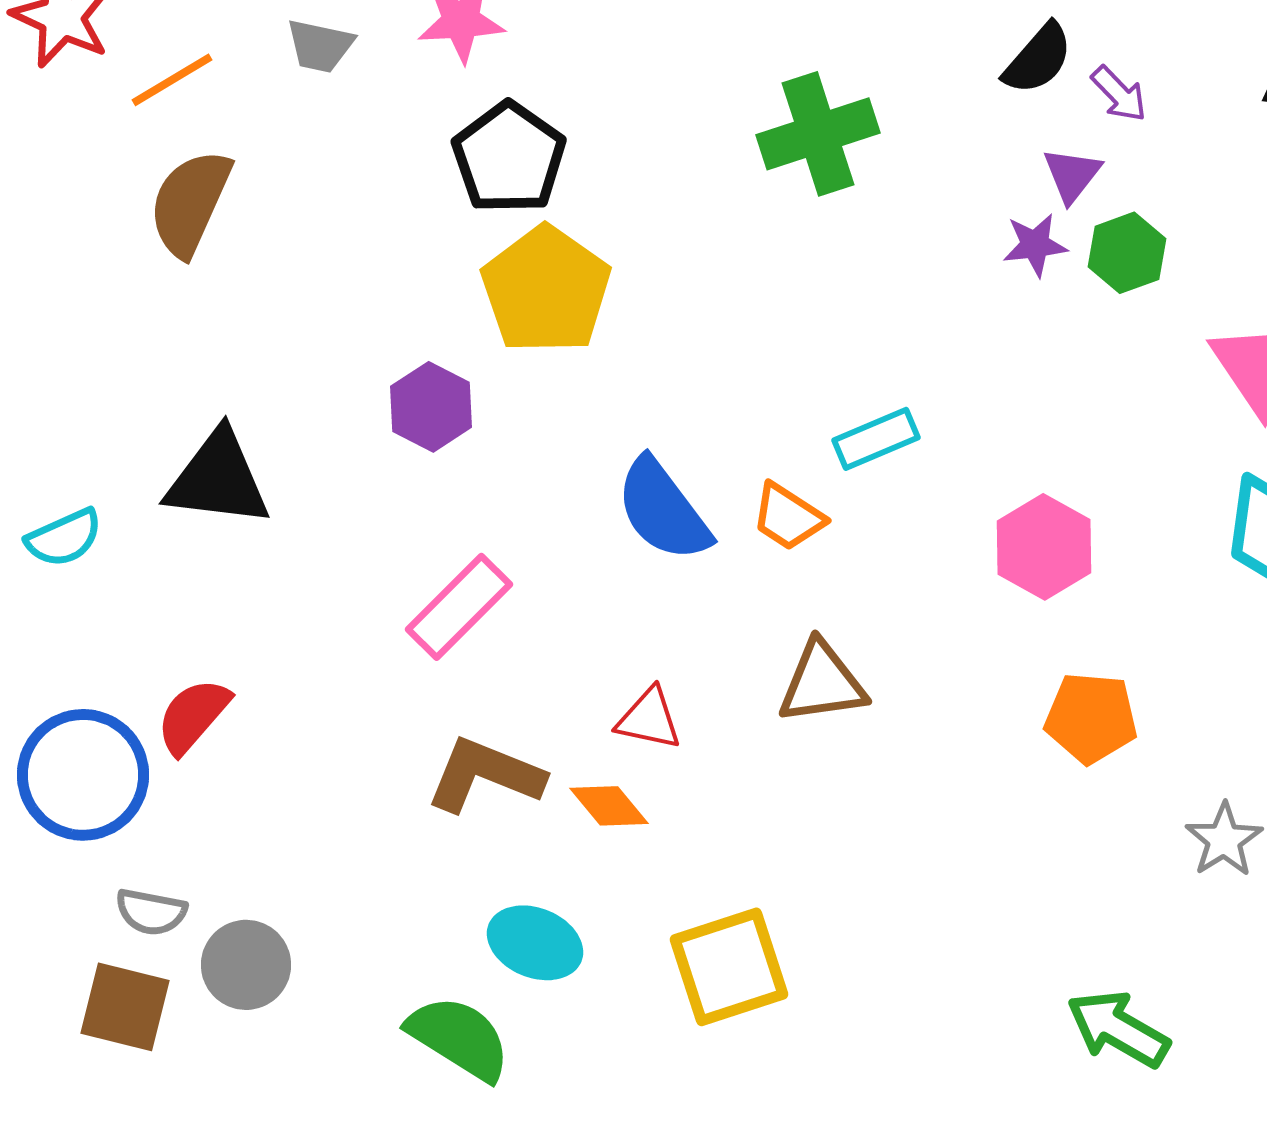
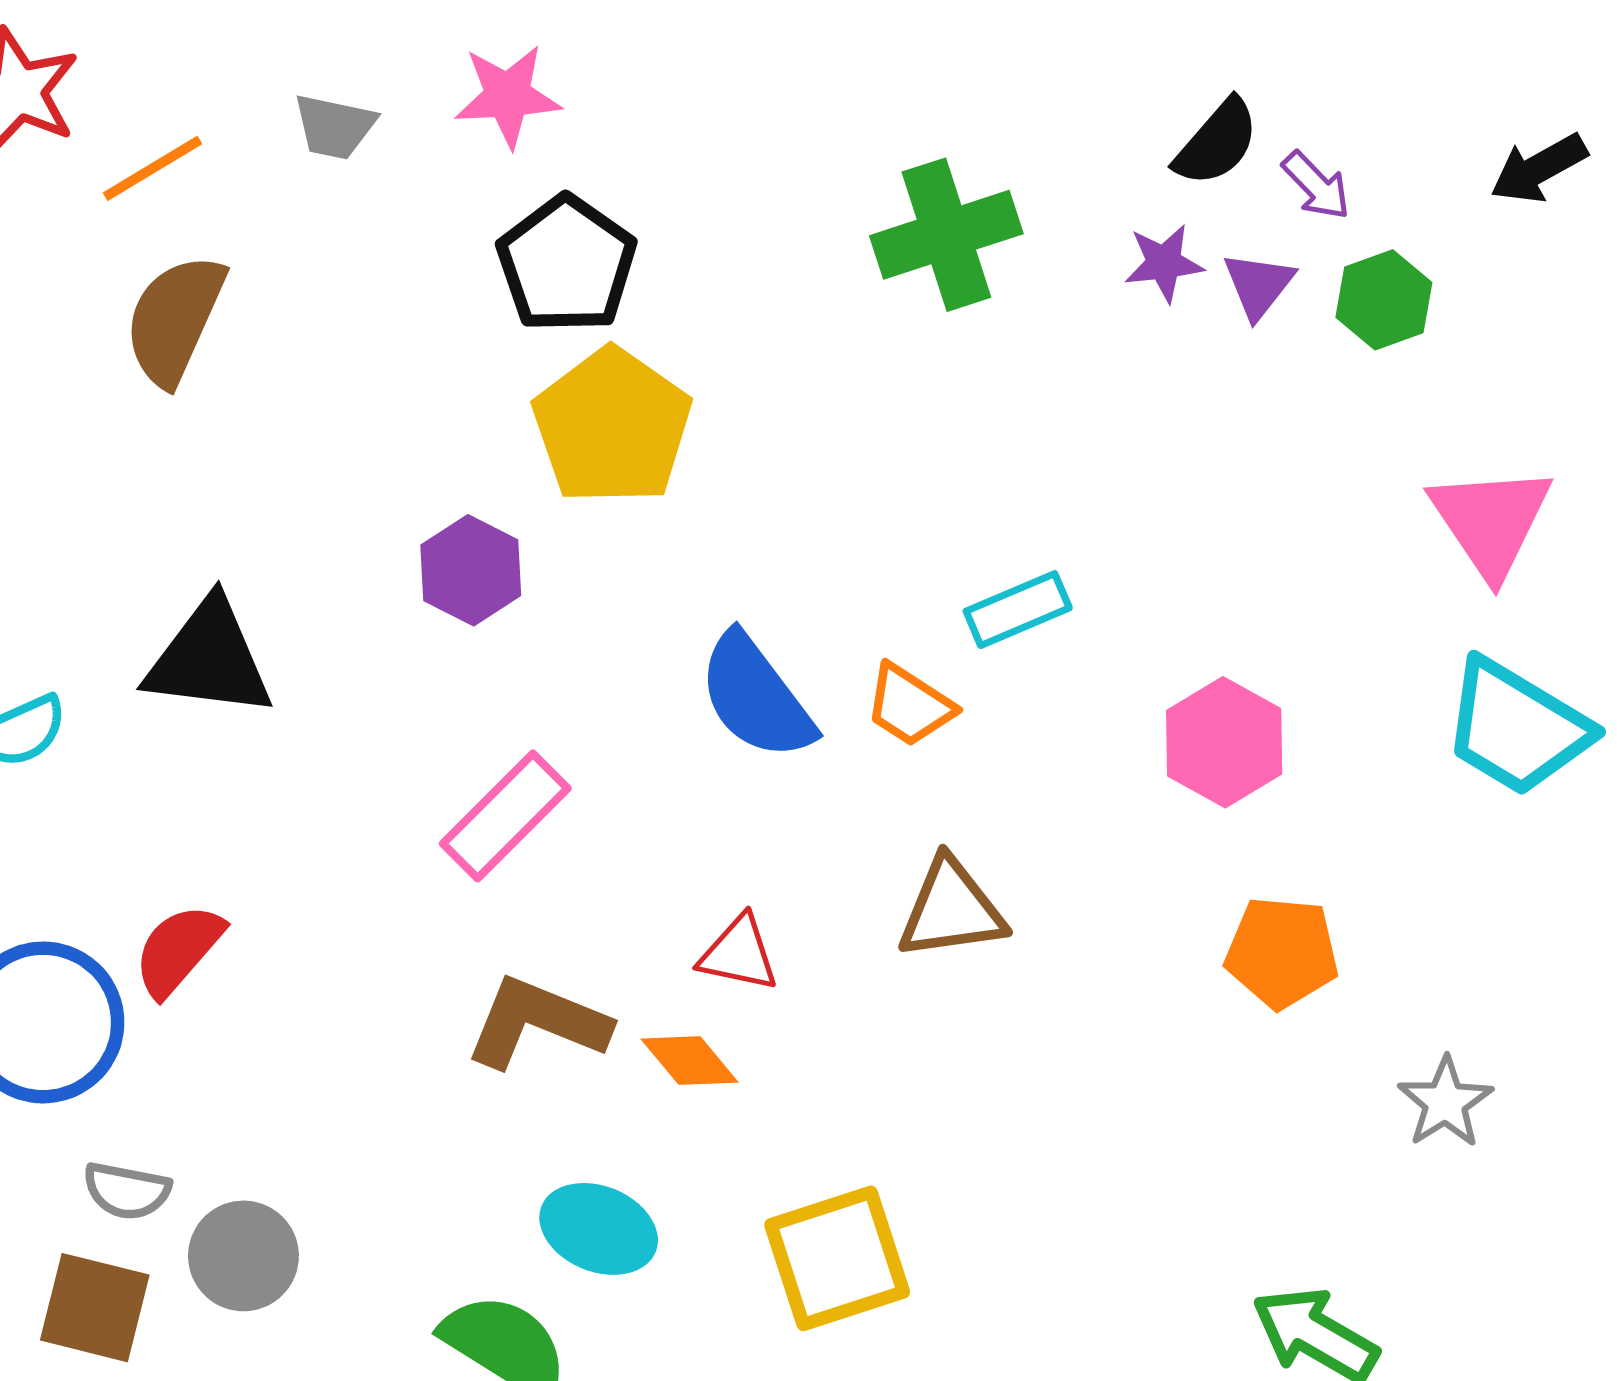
purple star: (1035, 245) -> (1164, 263), moved
green hexagon: (1127, 253) -> (1384, 300), moved

